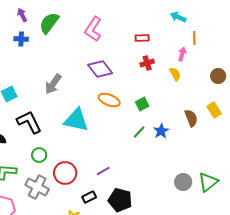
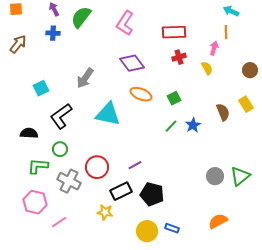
cyan arrow: (178, 17) -> (231, 11), moved
red rectangle: (142, 38) -> (174, 32), size x1.6
black L-shape: (29, 122) -> (61, 116), turned -100
green circle: (39, 155) -> (60, 149), moved
black rectangle: (89, 197) -> (121, 191), size x1.5

